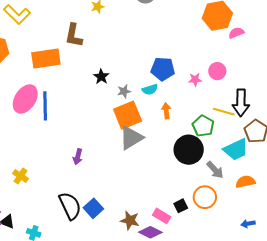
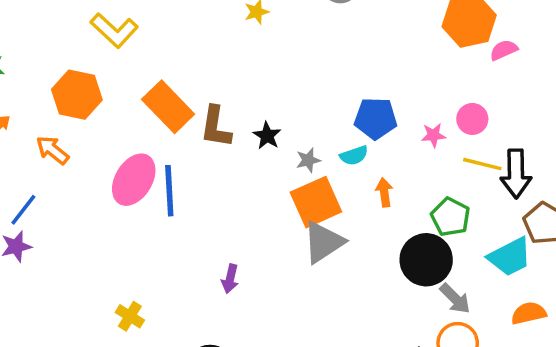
brown L-shape: (74, 35) -> (216, 127), moved
orange rectangle: (46, 59) -> (168, 107), turned 56
yellow line: (224, 112) -> (482, 164), moved
gray arrow: (215, 170) -> (455, 299), moved

